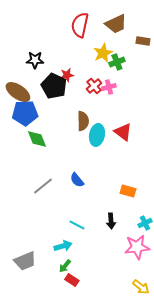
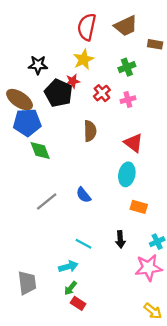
yellow star: (103, 53) -> (83, 59), moved
pink cross: (109, 87) -> (128, 100), moved
cyan ellipse: (97, 135) -> (127, 174), moved
gray trapezoid: (25, 261) -> (27, 283), turned -75

